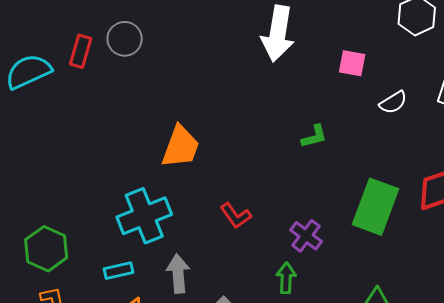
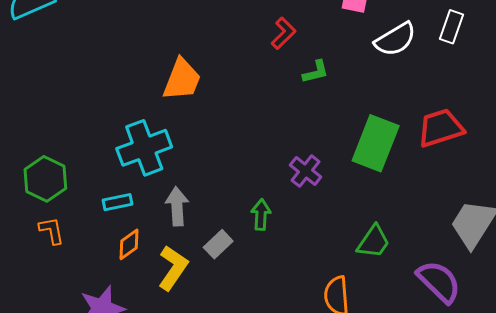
white semicircle: (393, 102) -> (395, 39), size x1.5
red L-shape: (236, 216) -> (283, 33), moved, turned -100
green arrow: (286, 278) -> (261, 215), moved

